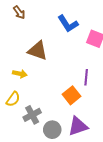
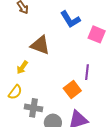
yellow arrow: (20, 74) -> (22, 67), turned 112
gray cross: (32, 115) -> (34, 108), turned 36

